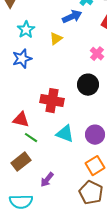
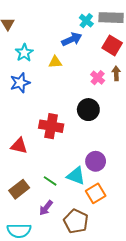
yellow triangle: (56, 39) -> (55, 62), turned 32
cyan triangle: (65, 134) -> (76, 176), moved
green line: (31, 138) -> (50, 181), moved
brown pentagon: (91, 193) -> (76, 221), moved

